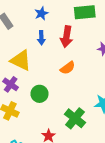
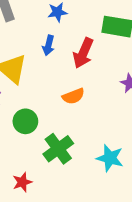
green cross: (75, 118) -> (58, 149), moved

